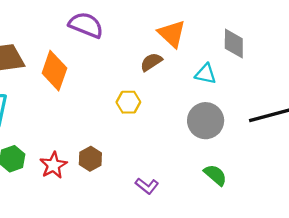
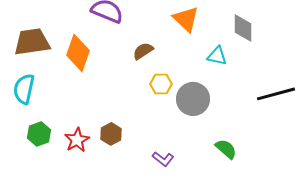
brown semicircle: (151, 62) -> (143, 51), moved
yellow hexagon: (128, 102) -> (161, 84), moved
gray circle: (206, 121) -> (193, 99), moved

